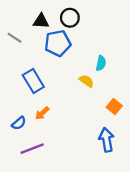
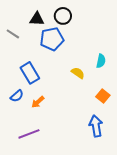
cyan semicircle: (101, 63) -> (101, 61), moved
blue semicircle: (19, 123) -> (17, 96), moved

